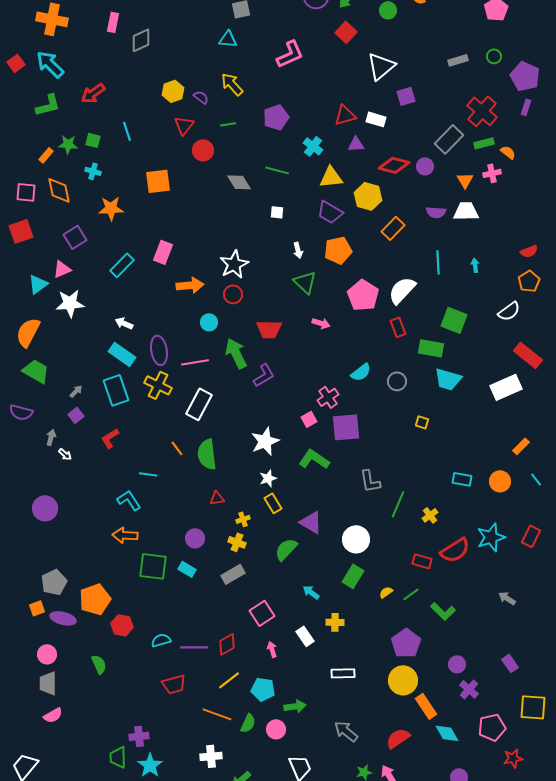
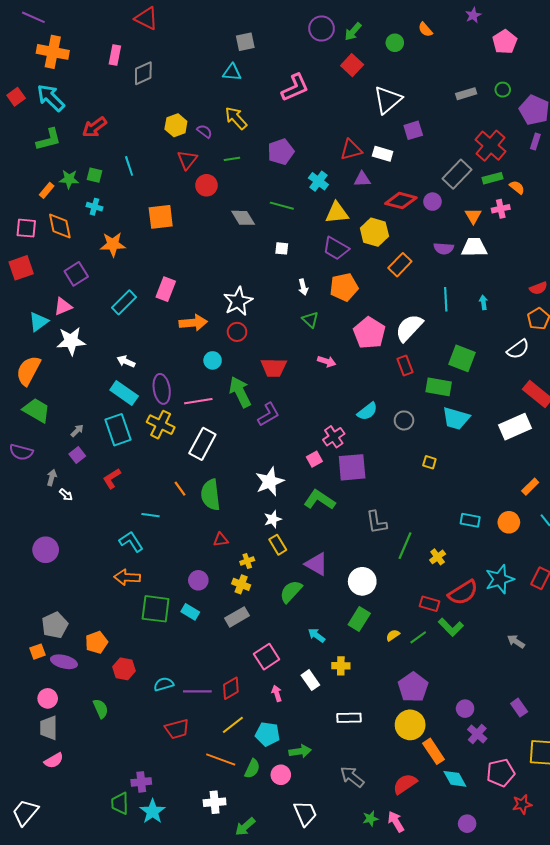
green triangle: (305, 282) -> (310, 320), size x0.7
orange pentagon: (95, 599) -> (97, 642), size x0.7
green L-shape: (443, 611) -> (451, 627), moved

